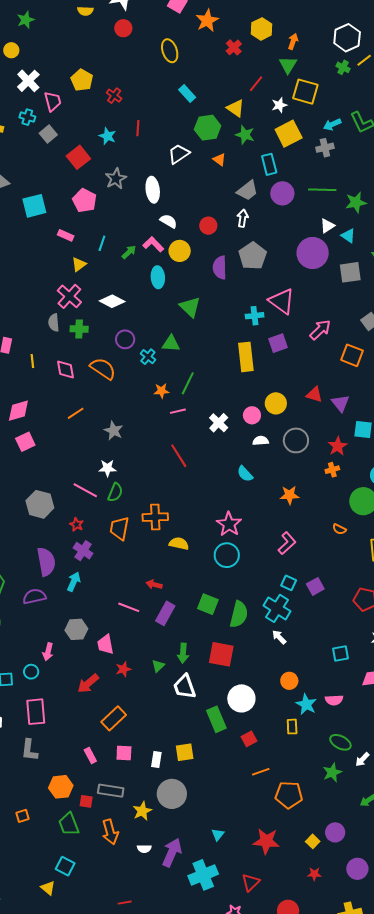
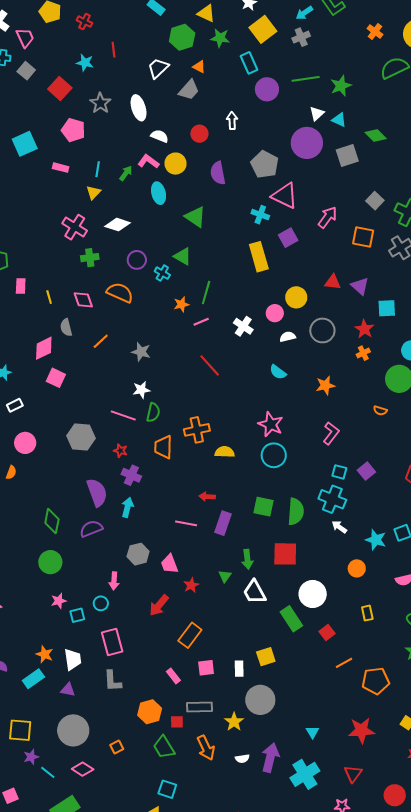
gray trapezoid: (247, 191) -> (189, 90), moved
gray pentagon: (253, 256) -> (265, 164), moved
yellow triangle: (79, 264) -> (93, 192), moved
cyan cross: (255, 316) -> (260, 215), turned 36
gray semicircle: (54, 323) -> (66, 327), moved
green triangle: (171, 344) -> (183, 256), turned 36
pink square: (25, 442) -> (56, 378), turned -30
cyan star: (306, 704) -> (376, 540), moved

